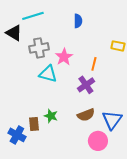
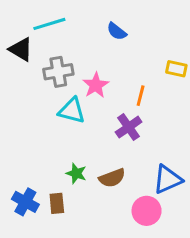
blue semicircle: (78, 21) -> (117, 31), turned 128
brown semicircle: (86, 115) -> (112, 178), moved
blue triangle: (112, 120) -> (167, 179), turned 30
brown rectangle: (34, 124) -> (57, 203), moved

